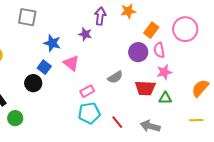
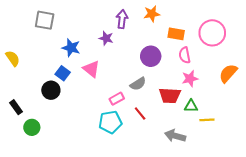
orange rectangle: (151, 30) -> (176, 34), turned 63
purple circle: (138, 52) -> (151, 56), moved
orange semicircle: (200, 88) -> (228, 73), moved
pink rectangle: (87, 91) -> (117, 99), moved
yellow line: (196, 120) -> (207, 120), moved
red line: (117, 122) -> (140, 114), moved

